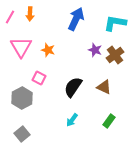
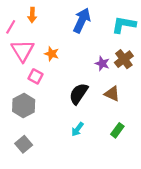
pink line: (10, 17) -> (11, 27), moved
purple star: (95, 50) -> (102, 63), moved
pink square: (39, 78) -> (35, 76), moved

